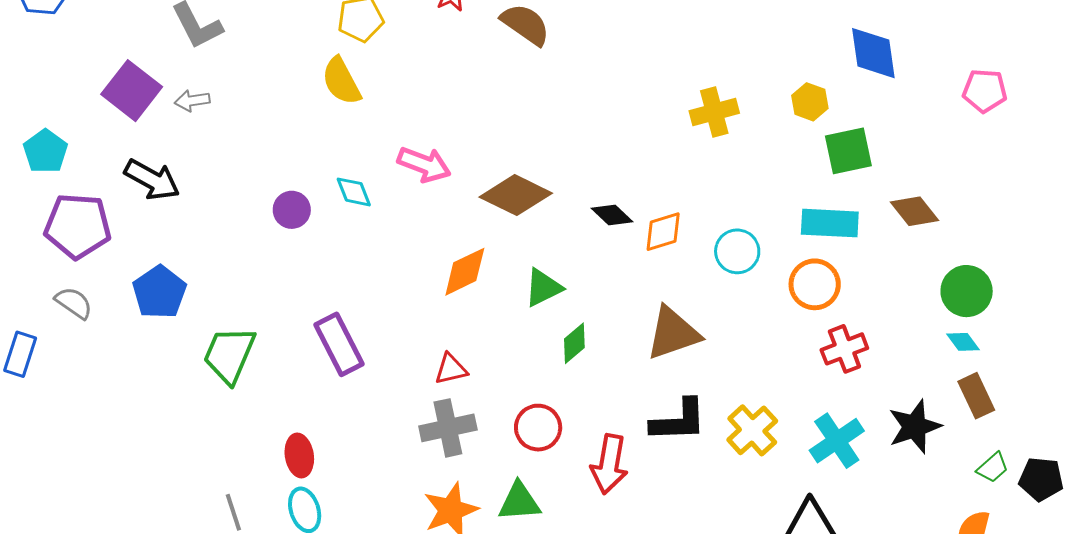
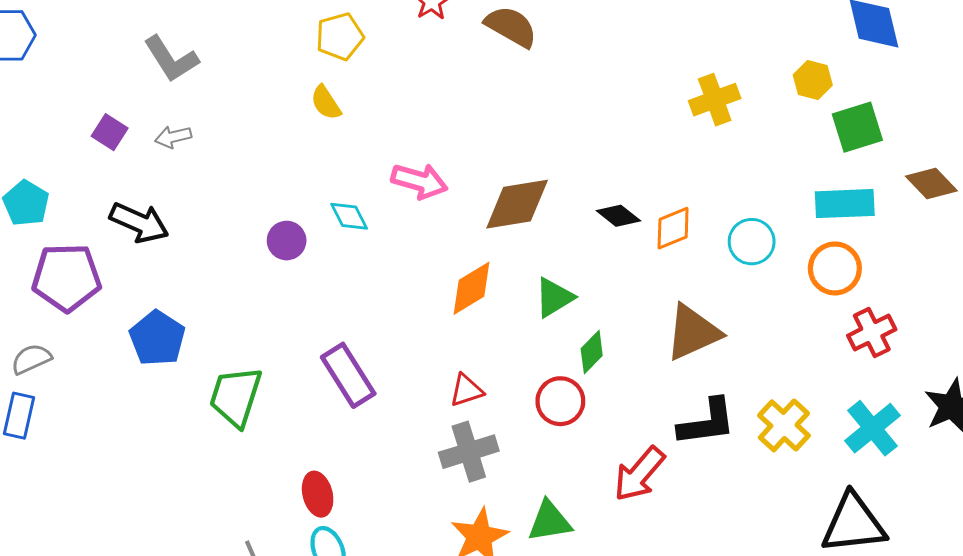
yellow semicircle: (341, 81) -> (326, 103), size x0.7
purple square: (132, 91) -> (110, 132), size x0.6
brown diamond: (516, 195) -> (517, 204), turned -30
gray semicircle: (74, 303) -> (31, 359), moved, turned -54
red circle: (538, 428) -> (560, 401), moved
red arrow: (609, 464) -> (639, 474), turned 36

